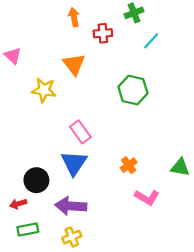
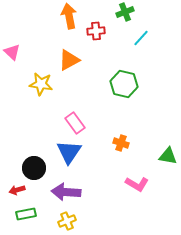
orange arrow: (74, 17) -> (69, 16), size x1.4
orange triangle: (74, 64) -> (69, 60), turned 40
orange cross: (129, 165) -> (121, 143), moved, turned -35

